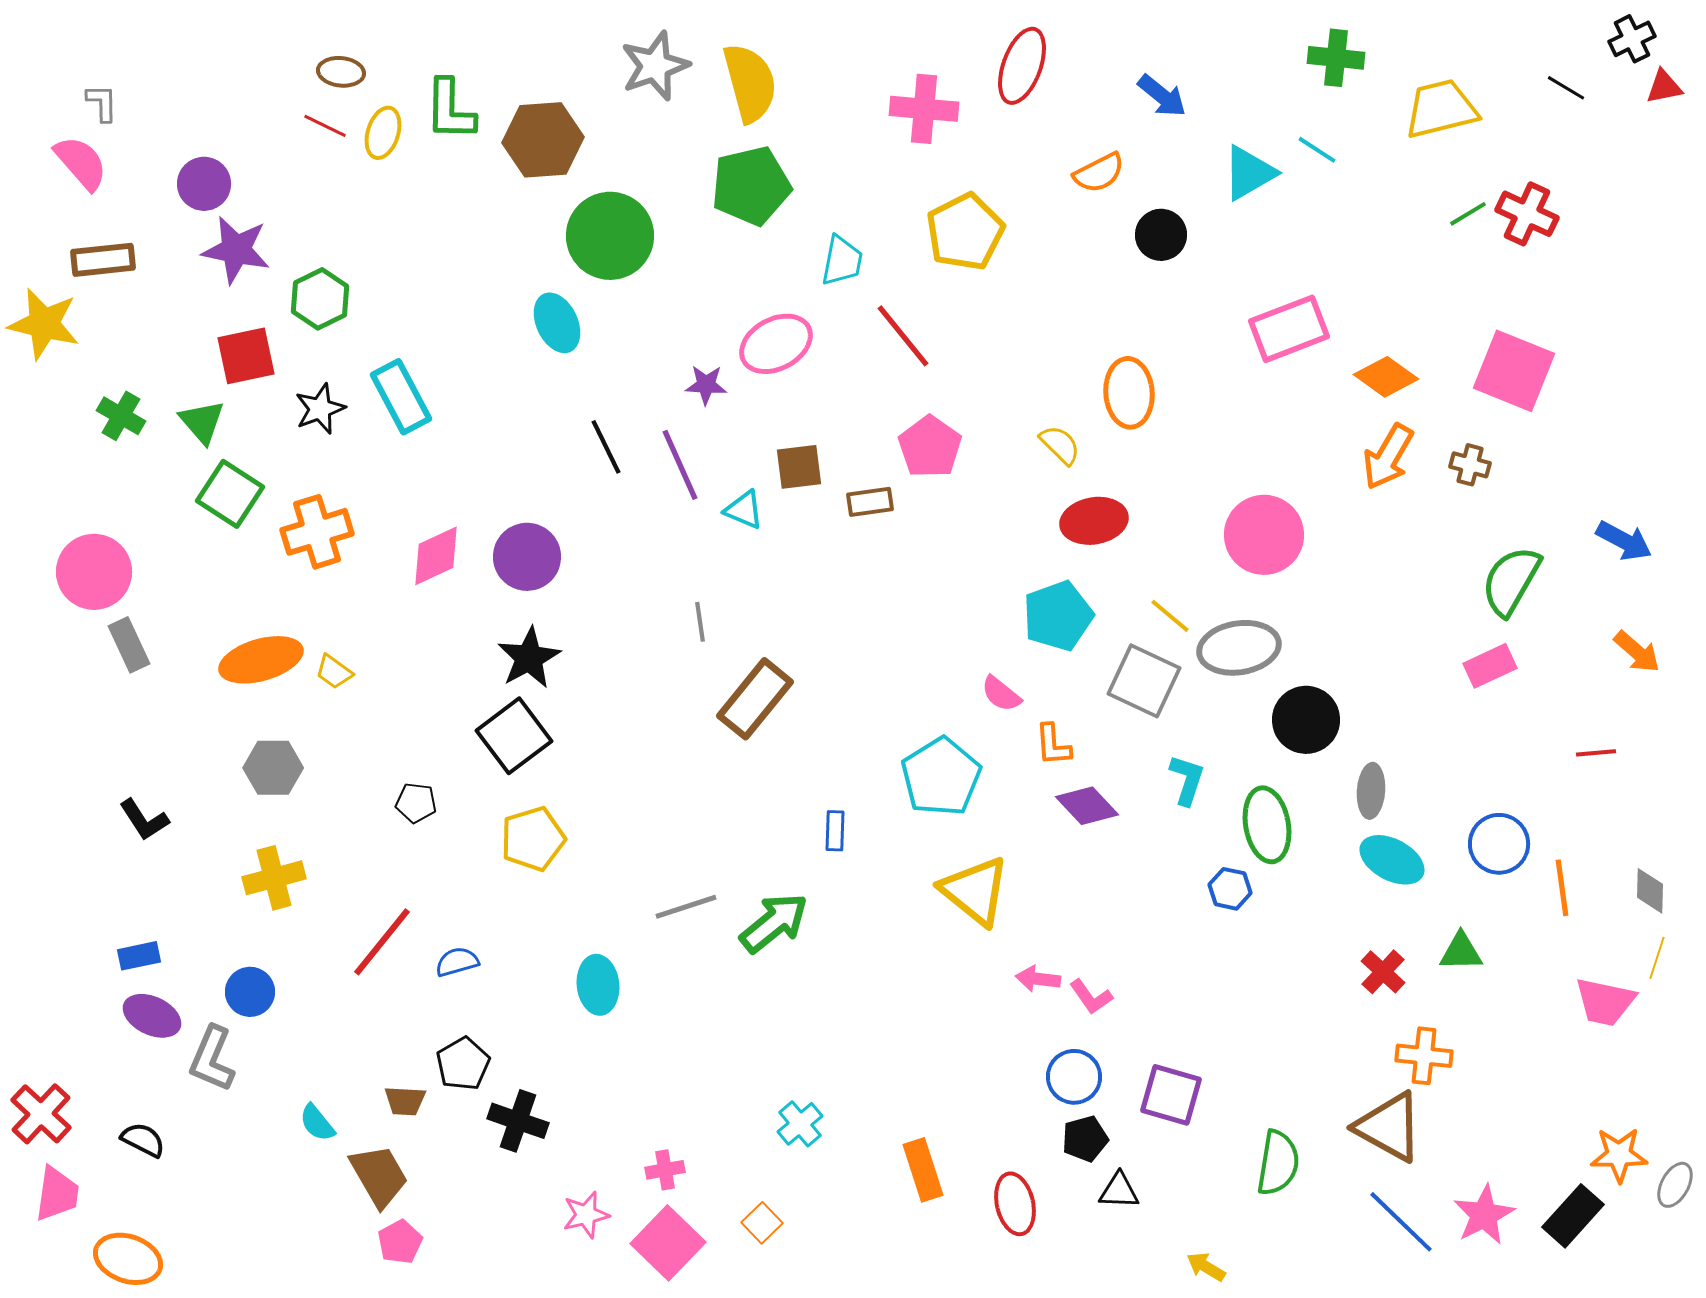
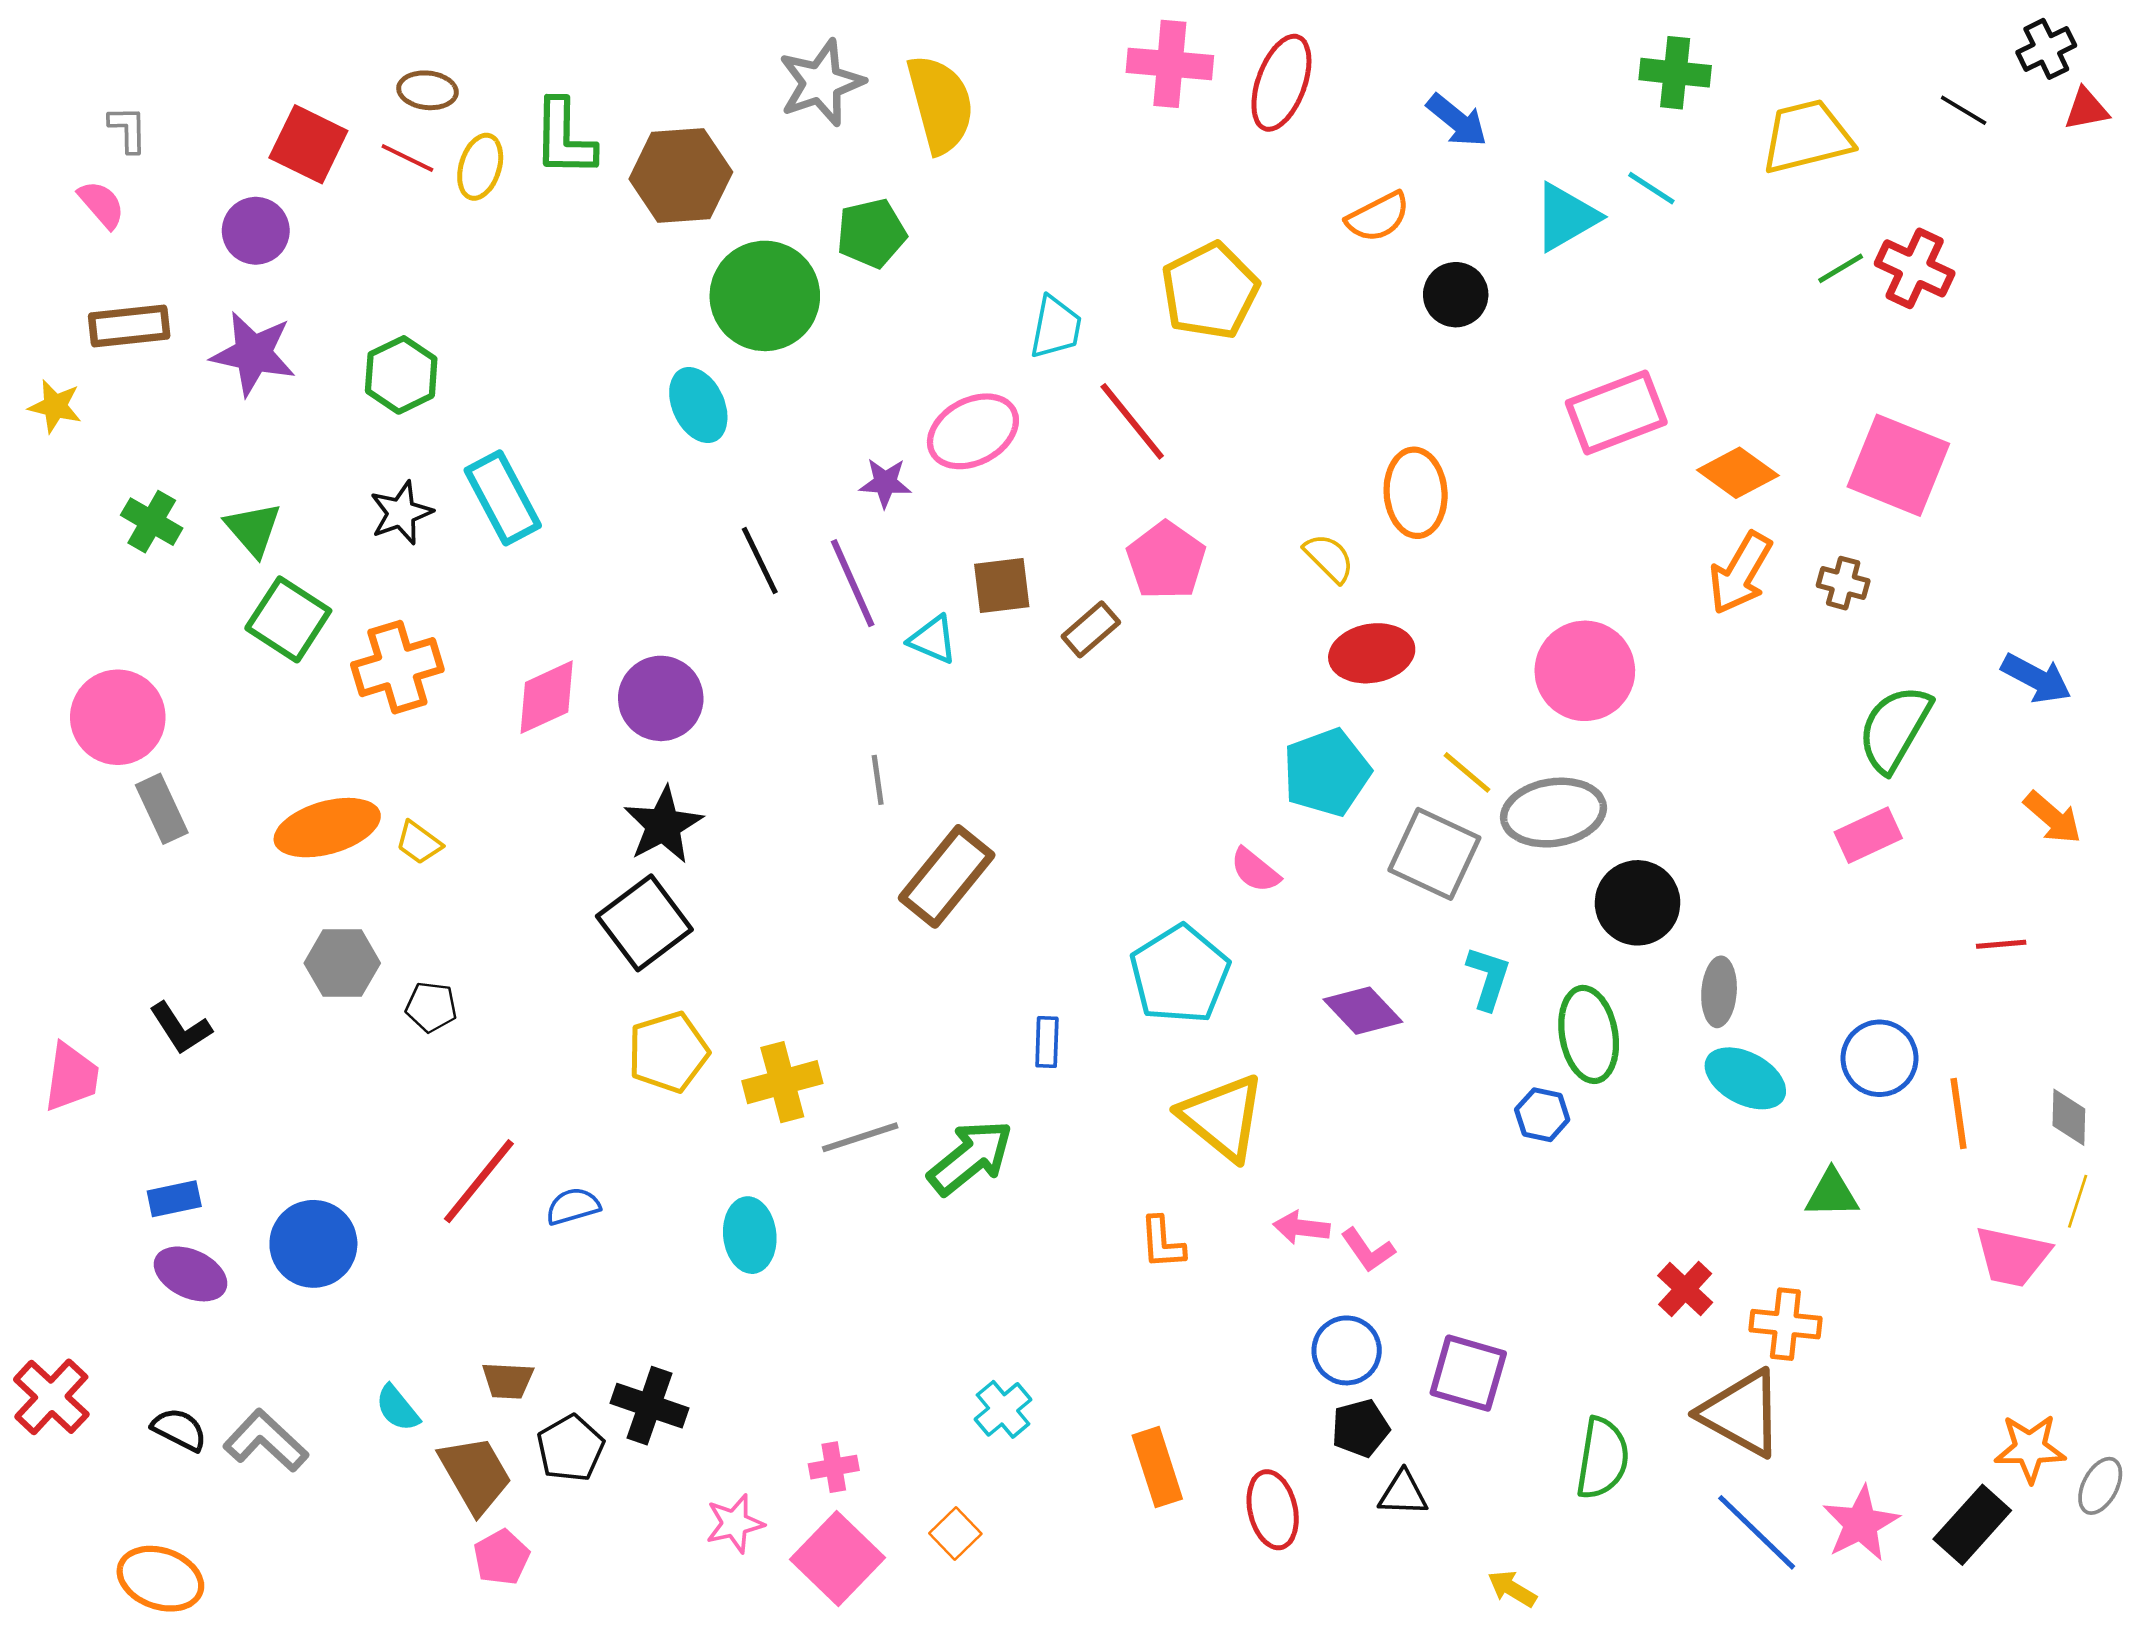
pink cross: (924, 109) -> (1170, 64), moved
pink semicircle: (81, 163) -> (101, 204), size x0.7
green pentagon: (751, 186) -> (871, 233), moved, size x0.7
purple star: (236, 250) -> (253, 354), moved
yellow star: (44, 324) -> (55, 406), size x0.6
red square: (246, 356) -> (308, 144), moved, turned 38
brown rectangle: (870, 502) -> (1091, 629), turned -33
orange L-shape: (1053, 745) -> (1162, 1243), moved
black pentagon: (416, 803) -> (431, 1007), moved
yellow cross: (274, 878) -> (782, 1082), moved
red cross: (1383, 972) -> (1685, 1289), moved
blue circle: (250, 992) -> (313, 1244), size x1.4
gray L-shape: (212, 1059) -> (266, 1441), moved, turned 110
black pentagon: (463, 1064) -> (570, 1448), moved
pink trapezoid: (57, 1194) -> (71, 1077), moved

